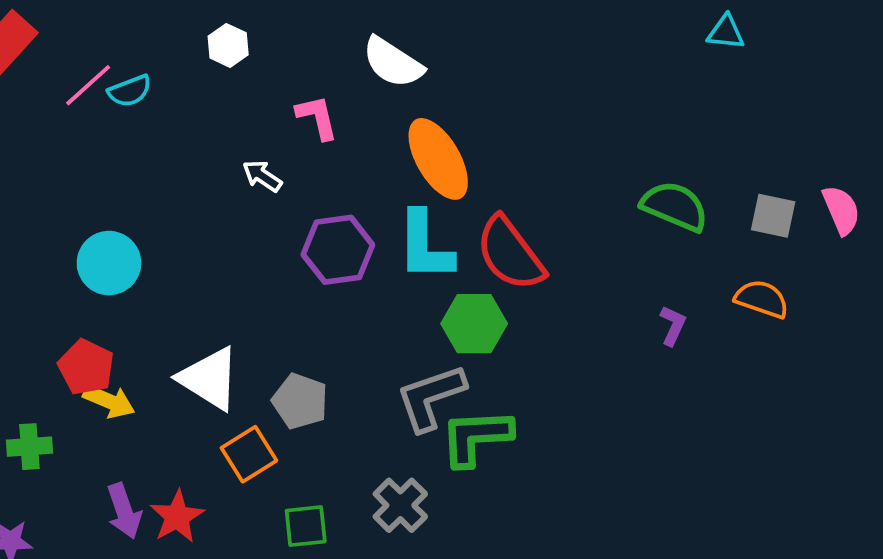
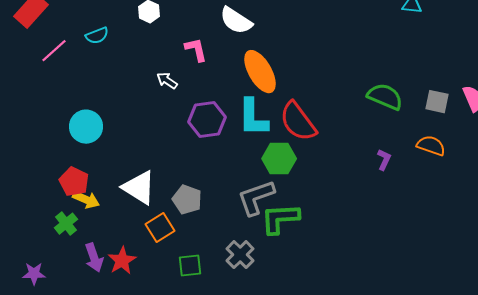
pink line: (88, 85) -> (54, 51), moved
green cross: (29, 447) -> (66, 224), moved, turned -35

